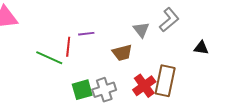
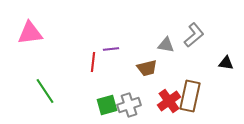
gray triangle: (141, 30) -> (166, 45), turned -42
green line: (49, 58) -> (45, 91), moved, turned 32

